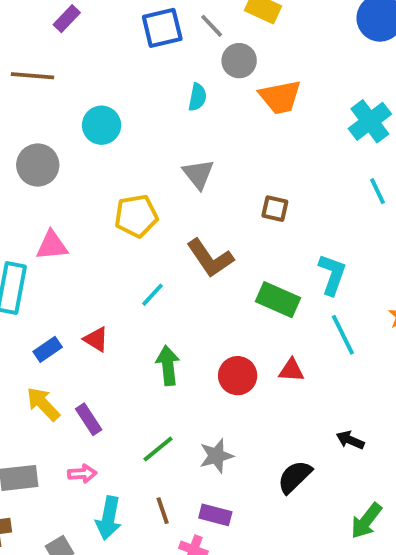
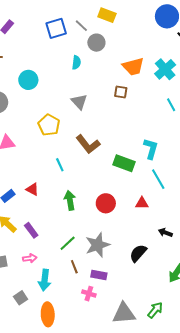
orange trapezoid: (280, 97) -> (133, 67), moved
brown square: (275, 209) -> (121, 92), moved
yellow pentagon: (136, 216) -> (49, 125), turned -30
cyan line: (153, 295) -> (60, 165), turned -64
red triangle: (291, 370) -> (142, 203), moved
gray star: (216, 456) -> (98, 245), size x1.4
brown line: (163, 511) -> (74, 267), moved

